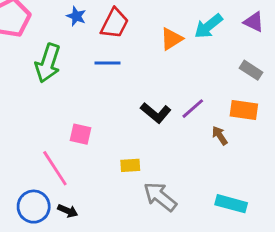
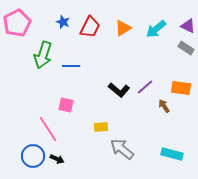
orange triangle: (171, 39) -> (123, 28), moved
blue line: (108, 63) -> (71, 66), moved
gray rectangle: (251, 70) -> (186, 48), moved

